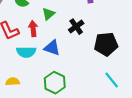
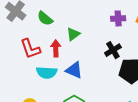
black cross: (76, 27) -> (113, 50), moved

